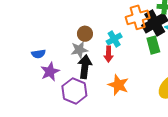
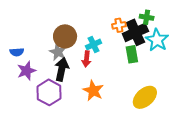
orange cross: (138, 17) -> (119, 25), size x0.6
brown circle: (85, 34) -> (65, 36), size x1.5
gray star: (79, 50) -> (58, 52), turned 30

